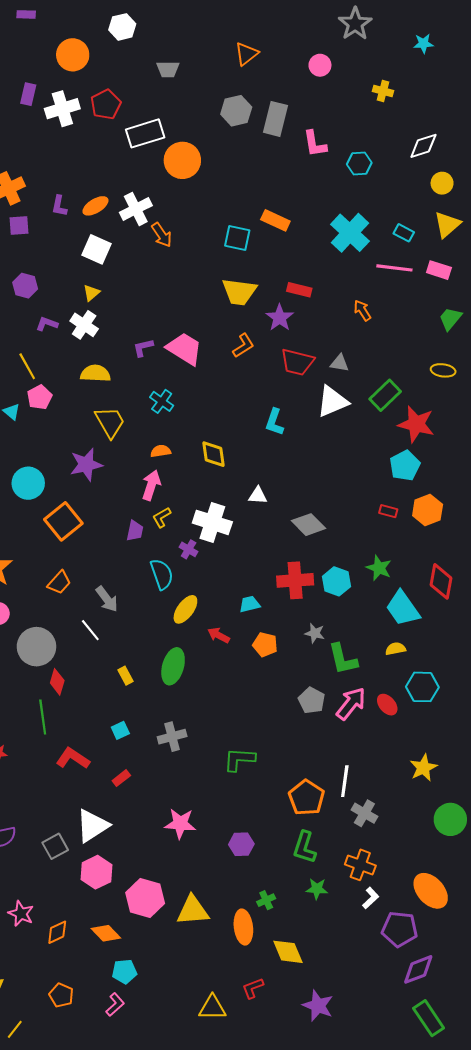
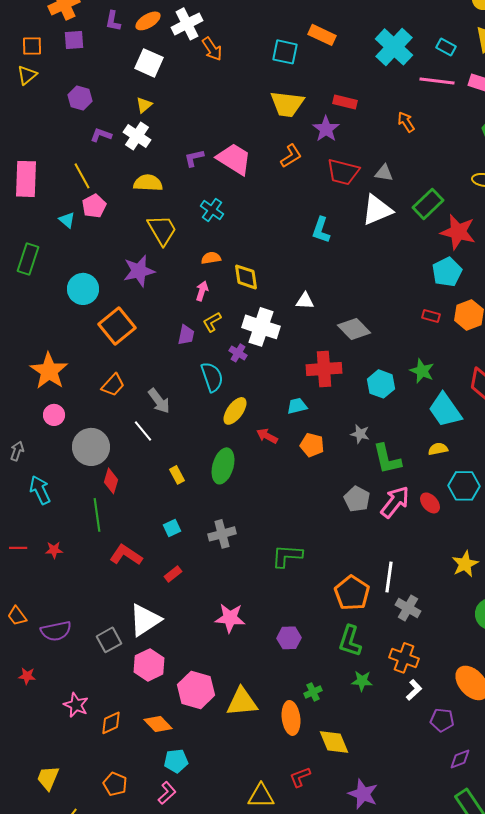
yellow diamond: (213, 454) -> (246, 277), moved
pink arrow: (151, 485) -> (202, 291), size x0.7
red cross: (295, 580) -> (324, 369), moved
purple pentagon: (400, 929) -> (442, 720), size x0.7
purple diamond: (418, 969) -> (460, 759), size x0.7

